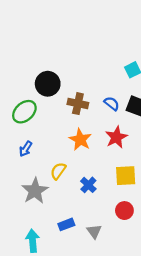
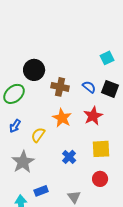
yellow semicircle: (58, 171) -> (38, 135), moved
blue rectangle: (66, 224) -> (41, 191), moved

